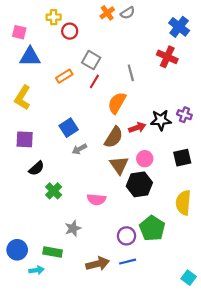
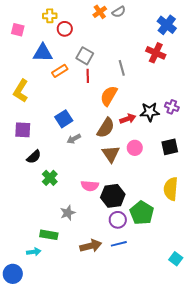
blue triangle: (30, 57) -> (43, 53), moved
red line: (94, 81) -> (88, 76), turned -32
black hexagon: (139, 184) -> (113, 196), moved
blue circle: (17, 250) -> (13, 274), moved

